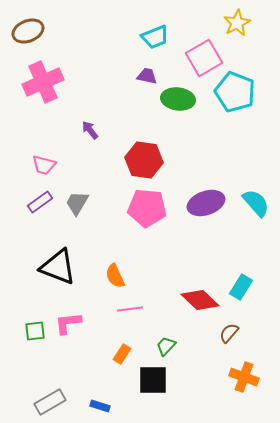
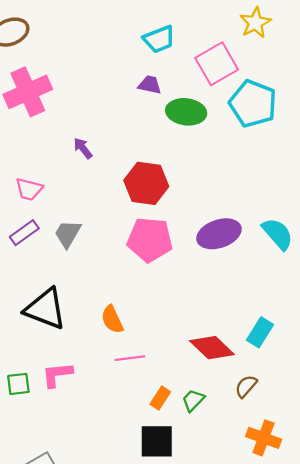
green trapezoid: (166, 346) -> (193, 400), moved
orange rectangle: (122, 354) -> (160, 398), moved

